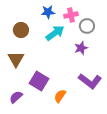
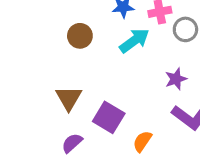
purple star: (81, 48) -> (176, 79), moved
brown triangle: (16, 59) -> (69, 98), moved

